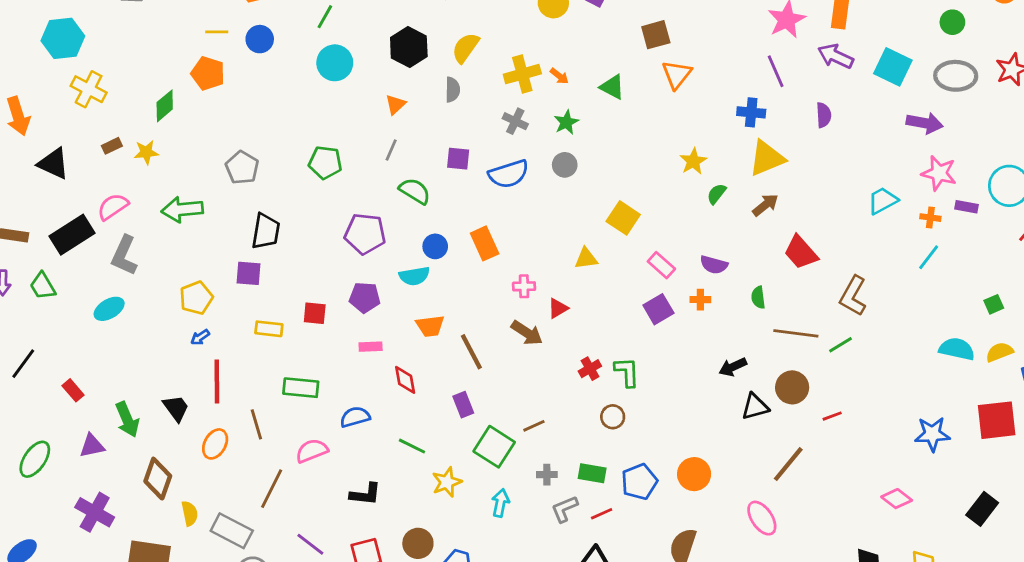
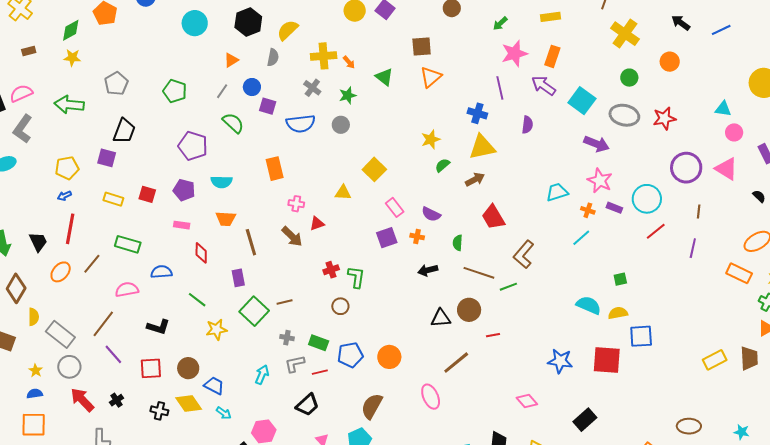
yellow star: (146, 152) -> (72, 58), moved
blue circle: (435, 246) -> (252, 87), moved
black arrow: (733, 367) -> (428, 270), moved
brown line: (256, 424) -> (92, 264), turned 45
brown line: (272, 489) -> (103, 324), moved
cyan arrow: (500, 503) -> (262, 375), moved

